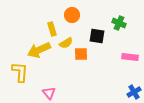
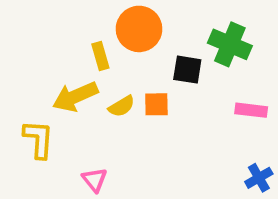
orange circle: (72, 15) -> (139, 29), size x1.5
green cross: (119, 23) -> (230, 44), size x1.5
yellow semicircle: (66, 43) -> (122, 106), moved

